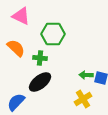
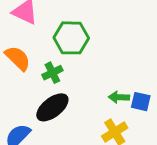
green cross: (40, 58) -> (52, 73), turned -32

